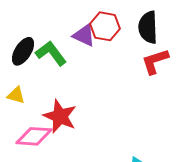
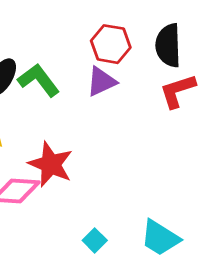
purple triangle: (84, 35) -> (101, 81), moved, turned -50

